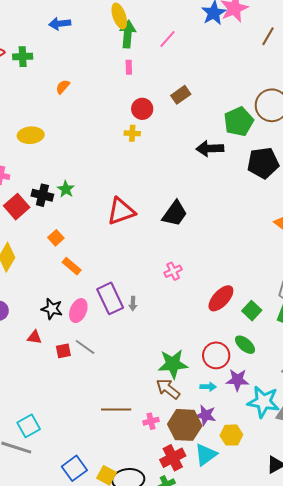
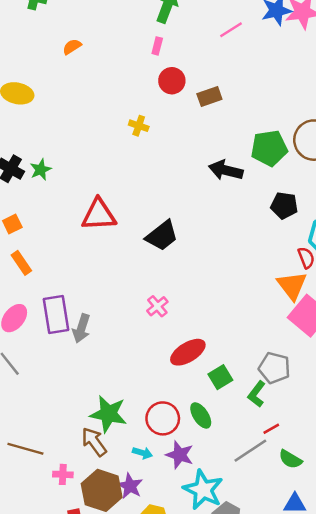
pink line: (168, 39) -> (231, 30), moved
red circle: (142, 109) -> (172, 81), moved
black pentagon: (263, 163) -> (284, 206), size x0.7
pink cross: (173, 271) -> (157, 306), moved, turned -30
gray arrow: (133, 304) -> (81, 328), size x1.6

